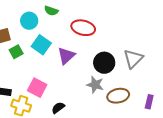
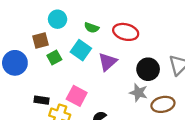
green semicircle: (51, 11) -> (92, 28), moved
cyan circle: (29, 21) -> (58, 19), moved

